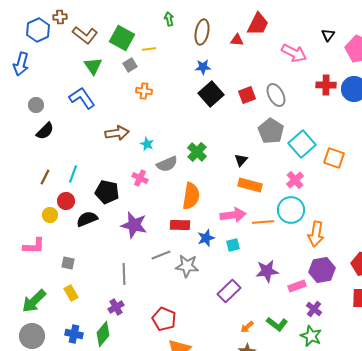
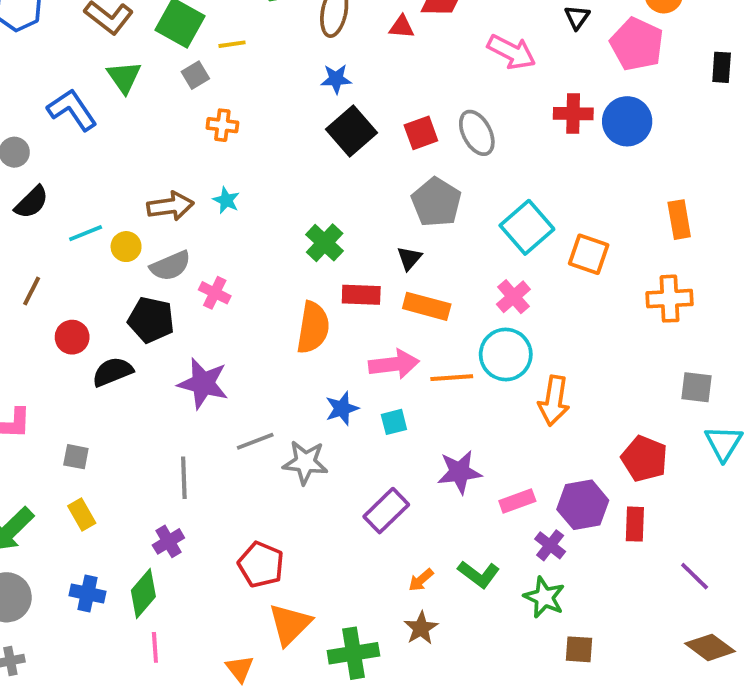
blue L-shape: (82, 98) -> (72, 110), moved
gray pentagon: (271, 131) -> (436, 202), moved
cyan star: (147, 144) -> (226, 200), moved
gray semicircle: (167, 164) -> (170, 266), moved
cyan line: (73, 174) -> (86, 233), moved, turned 48
yellow circle: (50, 215) -> (126, 247), moved
red rectangle: (180, 225) -> (361, 295), moved
purple hexagon: (322, 270) -> (583, 505), moved

